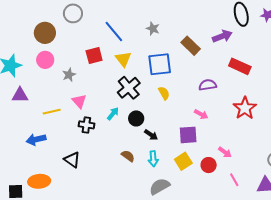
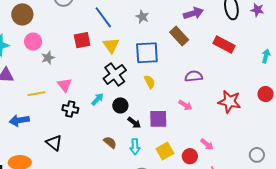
brown circle: (45, 33) -> (22, 14), moved
purple arrow: (222, 36) -> (193, 13), moved
red rectangle: (240, 66) -> (224, 45), moved
gray star: (69, 75) -> (48, 58), moved
red star: (245, 108) -> (229, 102), turned -30
purple square: (188, 135) -> (158, 119), moved

